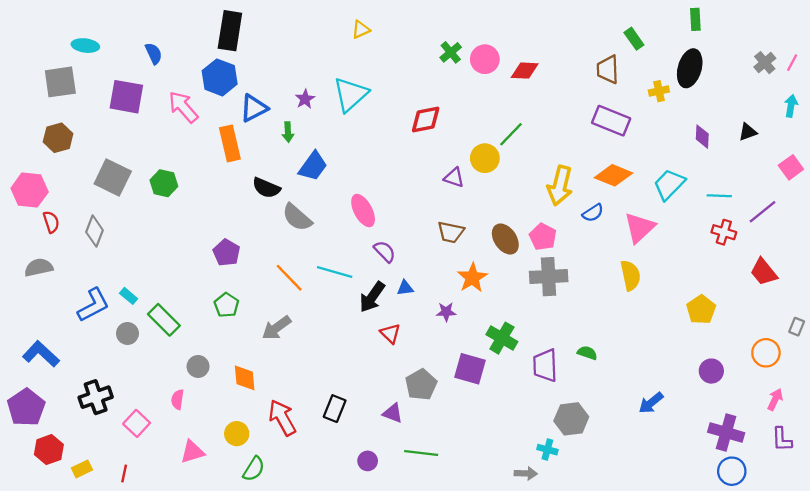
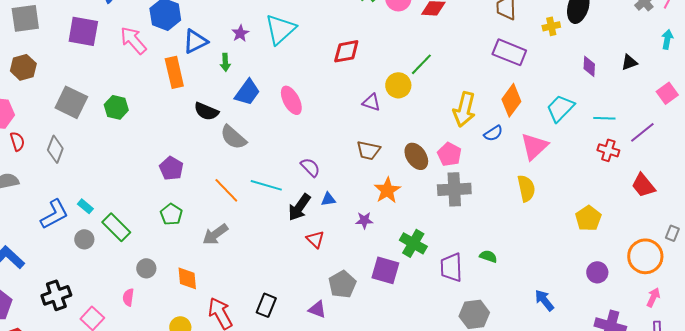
orange diamond: (613, 175) -> (511, 100), turned -76
pink ellipse: (363, 211) -> (291, 100), moved
orange circle: (766, 353) -> (645, 256), size x1.4
blue arrow: (651, 403) -> (544, 300), turned 90

